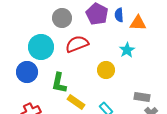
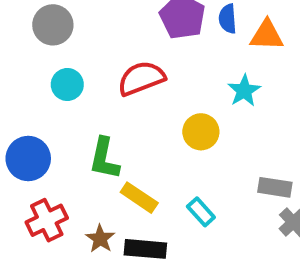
gray circle: (62, 18) -> (53, 25), moved
cyan circle: (41, 47) -> (67, 84), size x0.6
blue circle: (27, 72) -> (28, 159), moved

